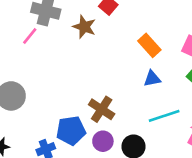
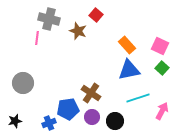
pink line: (30, 36) -> (37, 38), turned -32
blue triangle: (152, 79) -> (129, 70), size x1.6

